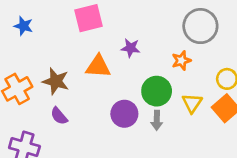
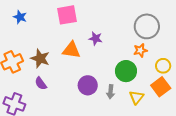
orange star: (181, 61) -> (140, 50), moved
green circle: (157, 91) -> (126, 71), moved
yellow triangle: (192, 103) -> (136, 97), moved

